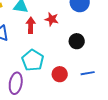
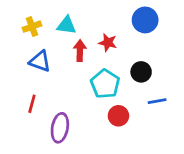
cyan pentagon: (33, 60) -> (105, 84), moved
blue line: (88, 73) -> (157, 101), moved

